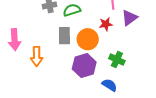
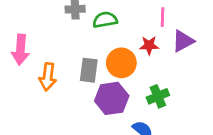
gray rectangle: (64, 36) -> (89, 70), moved
green cross: (117, 60) -> (158, 96), turned 35

